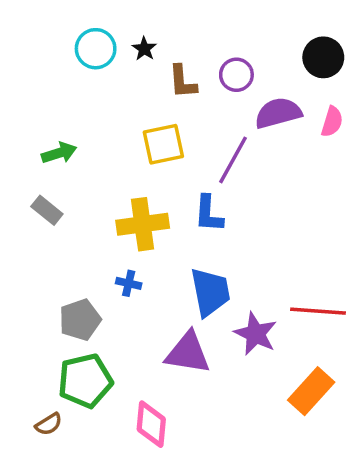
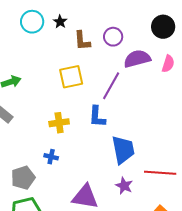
yellow cross: (143, 224) -> (59, 123), size x0.7
blue trapezoid: (210, 292) -> (123, 150), moved
purple star: (256, 334) -> (124, 186), size x0.7

